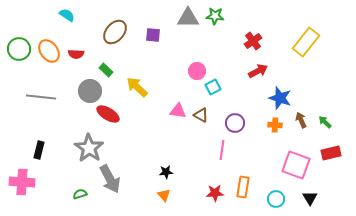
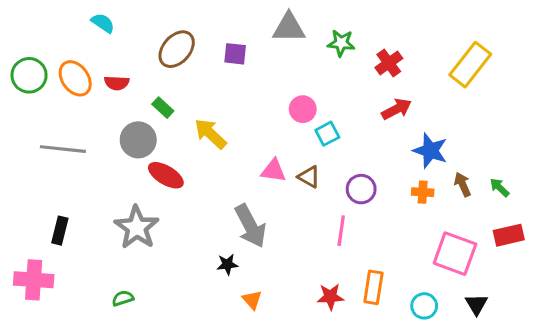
green star: (215, 16) -> (341, 43), moved
black star: (166, 172) -> (227, 264), moved
gray arrow: (110, 179) -> (250, 226), moved

